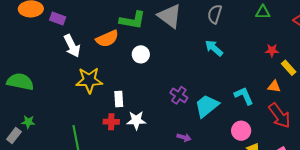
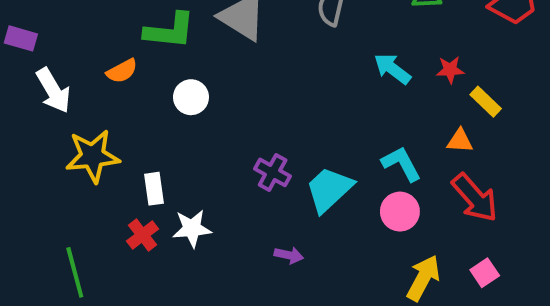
orange semicircle: (107, 39) -> (122, 71), size x0.7
cyan arrow: (214, 48) -> (392, 69), moved
red cross: (111, 122) -> (143, 235), turned -35
pink circle: (241, 131) -> (400, 212), moved

